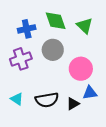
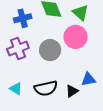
gray circle: (53, 50) -> (50, 50), moved
pink circle: (81, 69) -> (76, 37), moved

